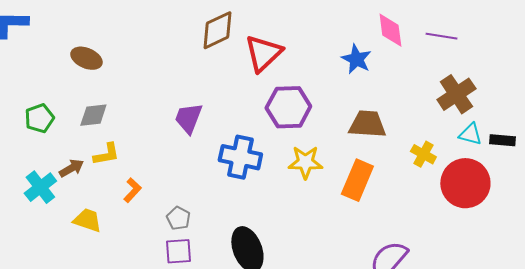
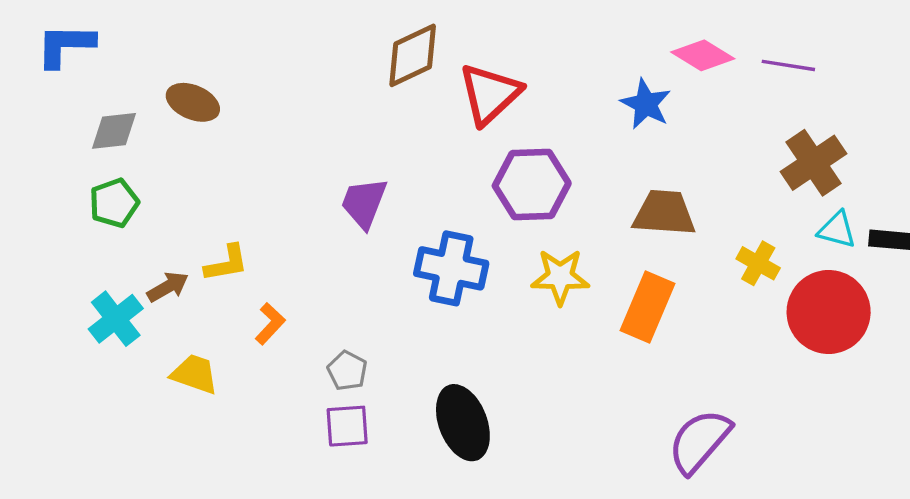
pink diamond: (390, 30) -> (703, 55), turned -51
gray diamond: (93, 115) -> (114, 131), moved

